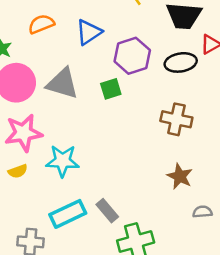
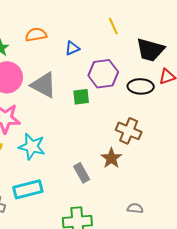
blue triangle: (89, 32) -> (72, 48), size x0.7
brown star: (180, 176) -> (111, 158), moved
gray rectangle: (107, 211) -> (82, 173), moved

